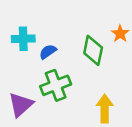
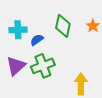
green diamond: (93, 50) -> (63, 26), moved
purple triangle: (21, 105) -> (16, 66), moved

